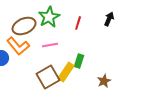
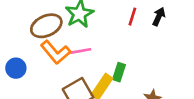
red line: (78, 23) -> (132, 17), moved
orange L-shape: (18, 46) -> (56, 52), moved

